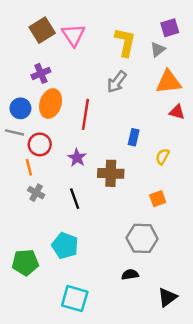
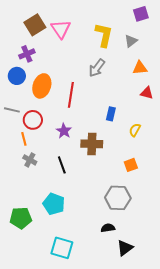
purple square: (170, 28) -> (141, 14), moved
purple cross: (41, 73) -> (27, 54), moved
orange triangle: (169, 82) -> (140, 68), size x0.7
blue circle: (20, 108) -> (17, 76), moved
black triangle: (167, 297) -> (125, 248), moved

